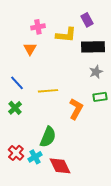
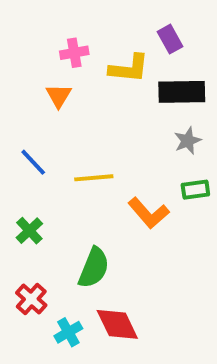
green cross: (15, 108) -> (29, 231), moved
orange L-shape: (76, 109) -> (149, 213), turned 110
cyan cross: (35, 157) -> (68, 332), moved

